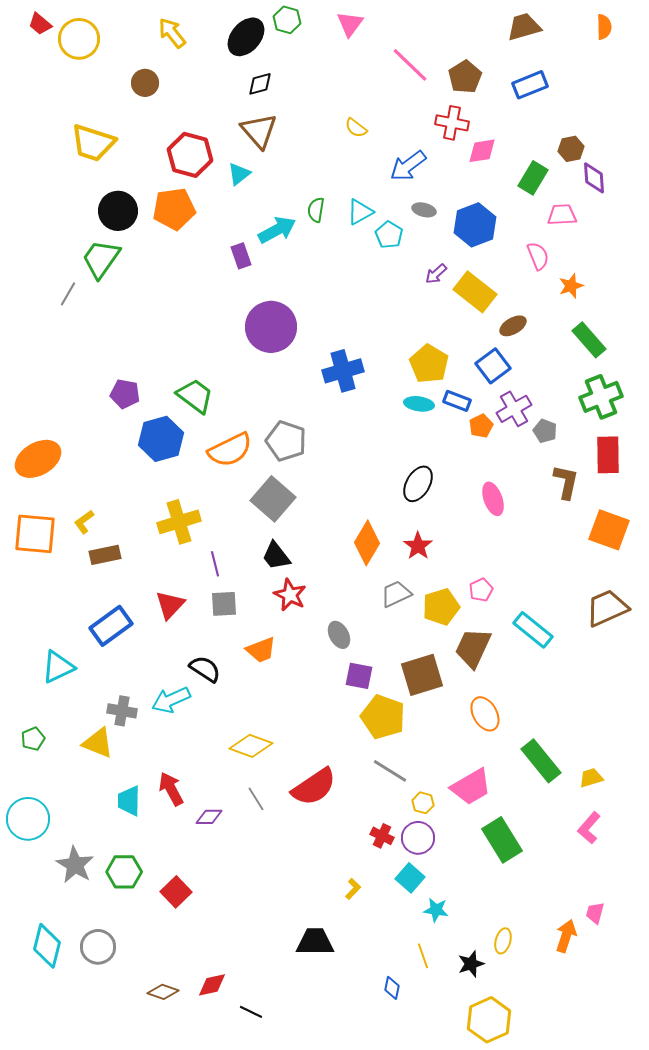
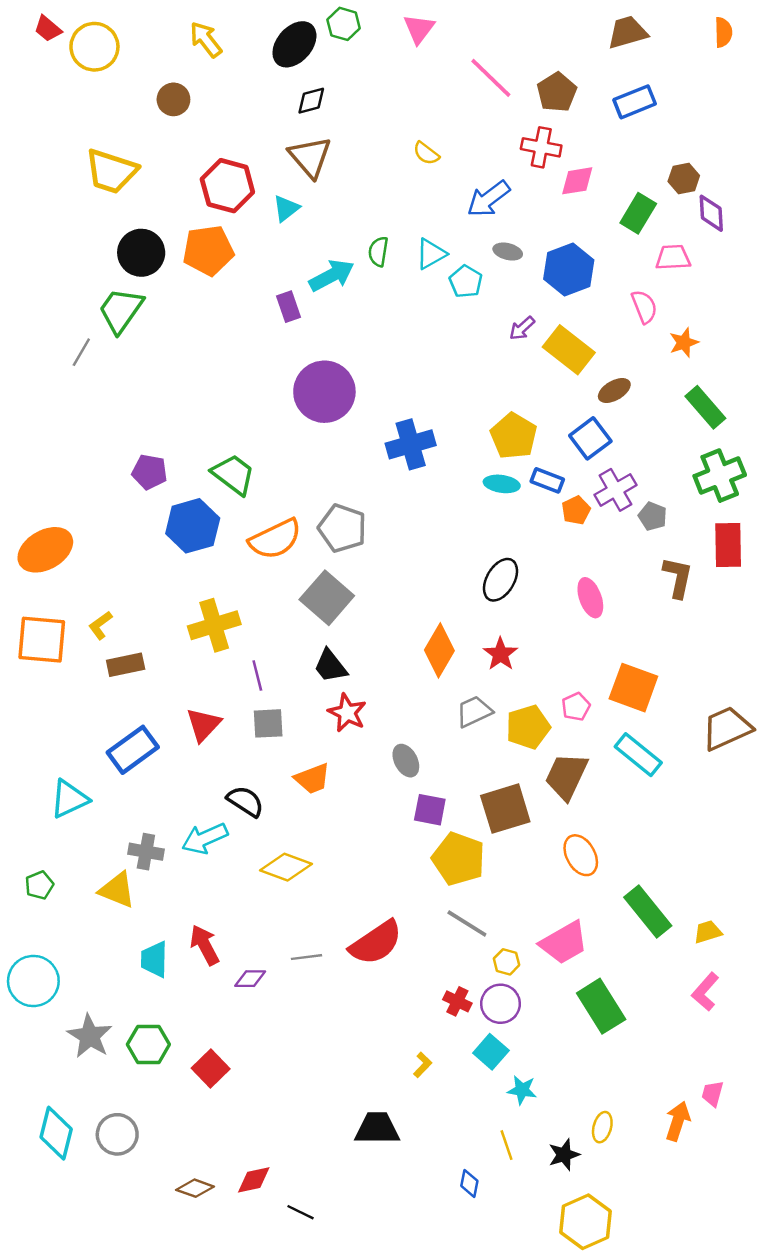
orange square: (609, 530) -> (633, 688), moved
yellow diamond: (251, 746) -> (286, 867), moved
gray line: (256, 799) -> (306, 957), turned -65

